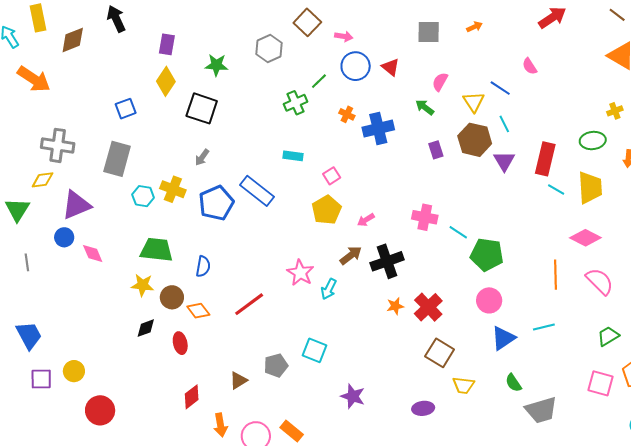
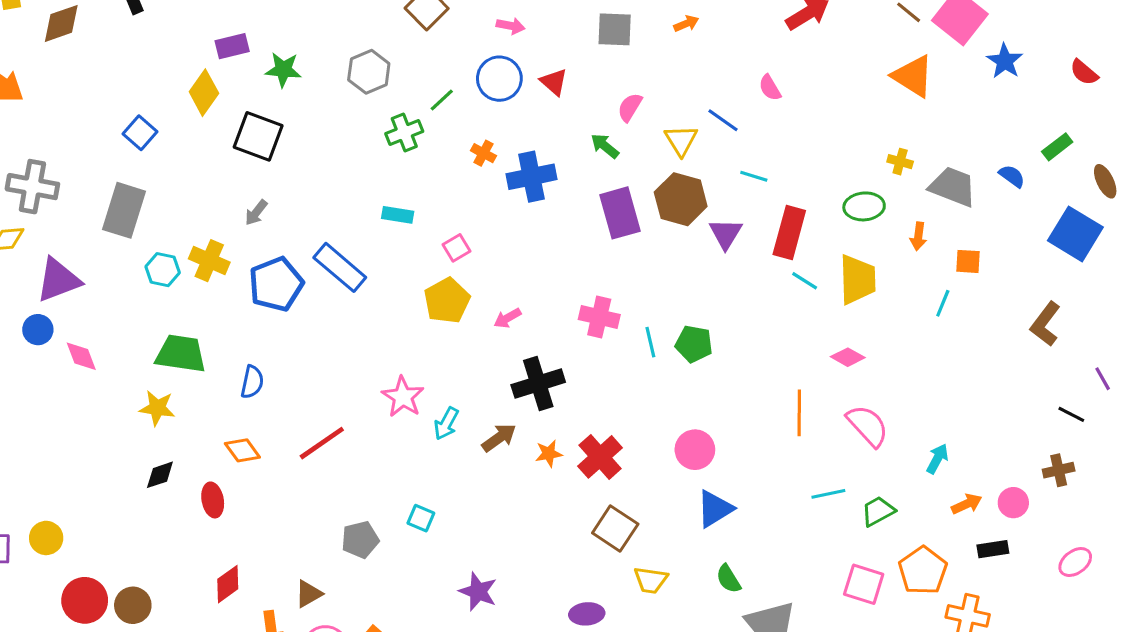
pink arrow: (344, 36) -> (511, 26), moved
purple rectangle: (167, 44) -> (232, 46), moved, turned 65
gray hexagon: (269, 49) -> (369, 72), moved
blue square: (126, 109) -> (140, 133), turned -30
yellow cross: (615, 111) -> (900, 162), turned 35
cyan line: (504, 124) -> (754, 176), moved, turned -48
purple rectangle: (436, 150) -> (620, 213), size x1.8
cyan line: (458, 232) -> (650, 342), turned 42
pink diamond: (585, 238) -> (848, 357), size x0.7
brown arrow: (351, 255) -> (499, 438), moved
green pentagon: (487, 255) -> (694, 344), moved, size x0.7
brown circle: (172, 297) -> (133, 605), moved
cyan line: (544, 327) -> (828, 494), moved
cyan square: (314, 350) -> (421, 518), size x0.7
brown triangle: (238, 380) -> (309, 594), moved

